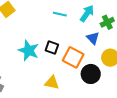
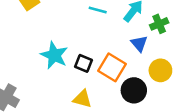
black square: (52, 48) -> (83, 63), moved

